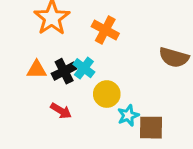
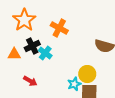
black cross: (64, 71) -> (32, 46), moved
yellow circle: (107, 94) -> (87, 74), moved

